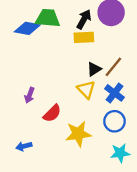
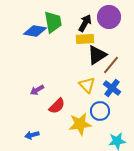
green trapezoid: (48, 18) -> (53, 22), turned 75
black triangle: (94, 69) -> (97, 55), moved, size x1.5
purple arrow: (29, 95) -> (37, 90), turned 40
blue circle: (115, 121) -> (100, 111), moved

